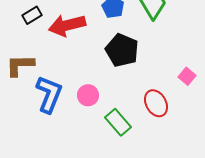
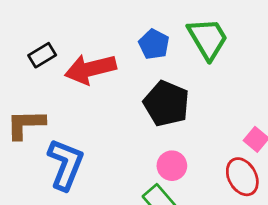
pink circle: (88, 95) -> (172, 166), moved
red ellipse: (156, 103) -> (242, 177), moved

